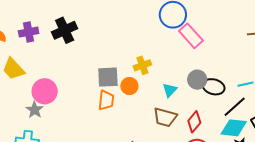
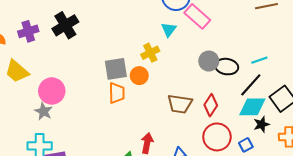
cyan triangle: (170, 90) -> (169, 30), moved

